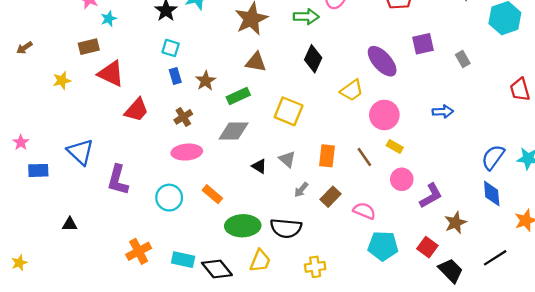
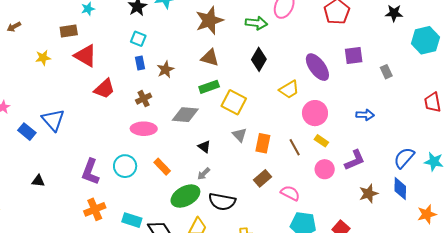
green rectangle: (238, 96) -> (209, 87), moved
gray triangle: (287, 159) -> (240, 135), moved
blue rectangle: (38, 170) -> (27, 132), moved, turned 36
purple L-shape: (118, 180) -> (90, 172), moved
gray arrow: (301, 190) -> (204, 174), moved
purple L-shape: (431, 196) -> (355, 160), moved
brown star: (455, 223) -> (369, 194), moved
green ellipse: (243, 226) -> (185, 196), turned -32

